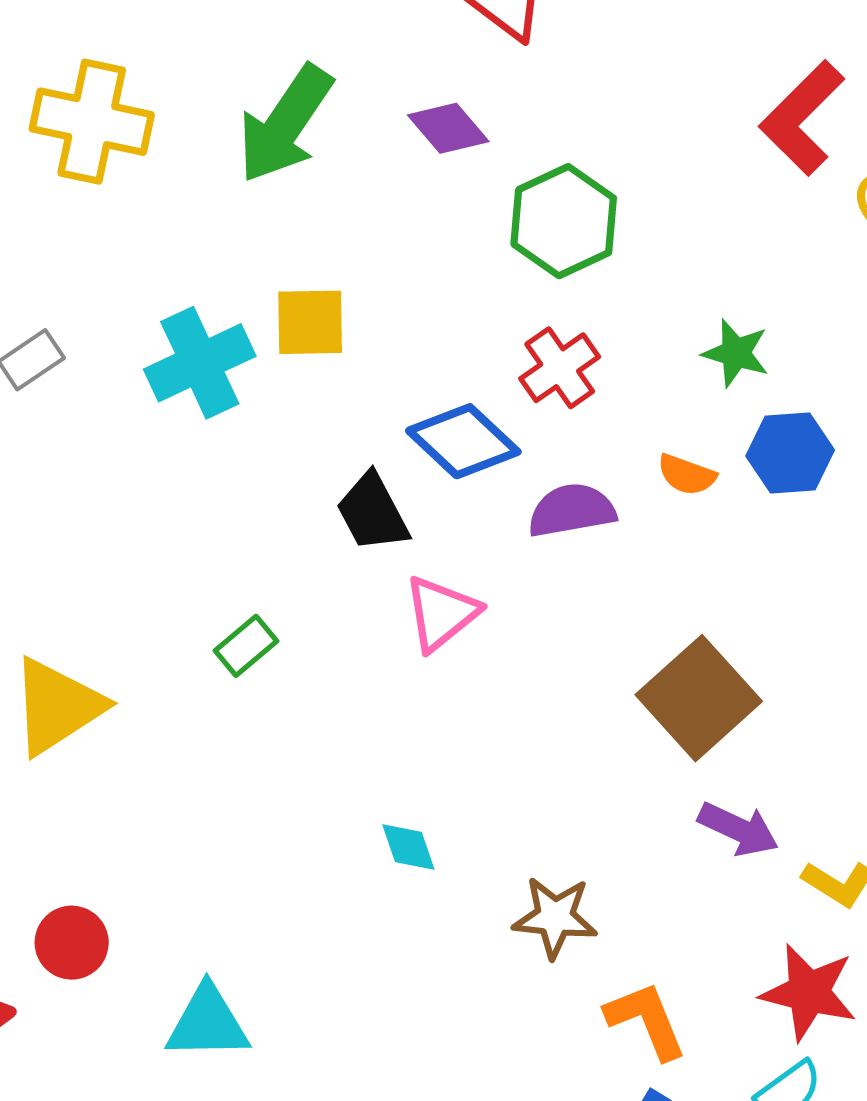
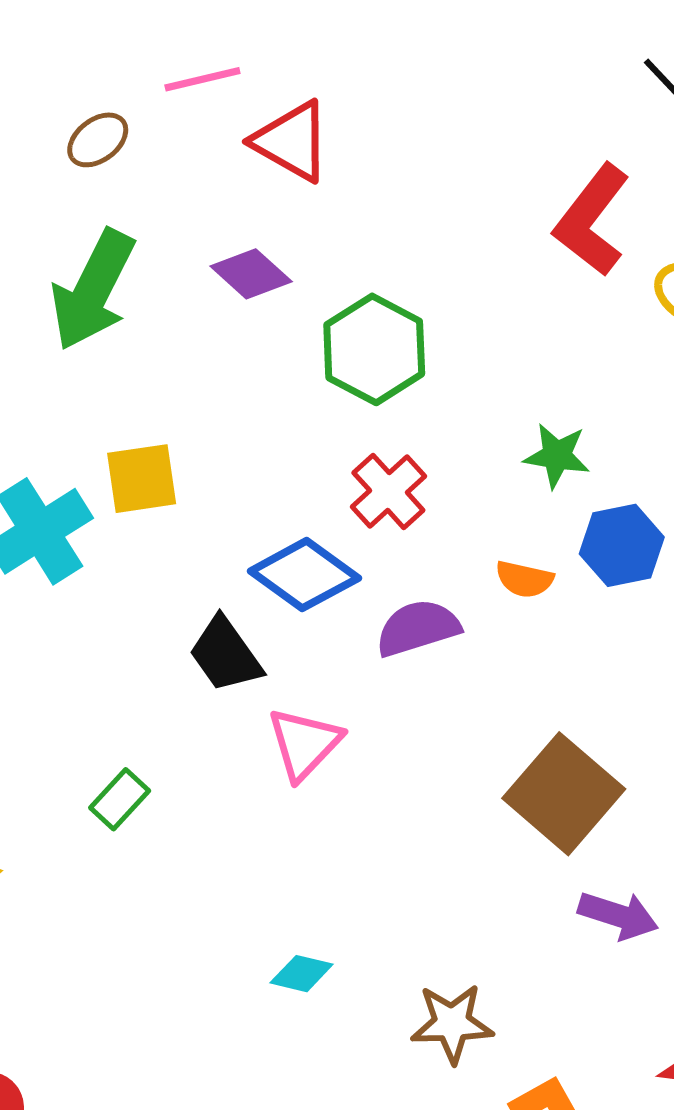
cyan diamond: (408, 847) -> (302, 974), turned -50

